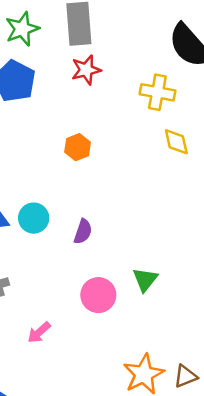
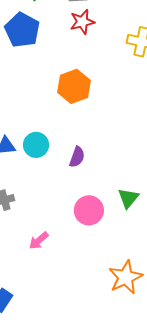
orange hexagon: (78, 147) -> (74, 86), size x1.5

